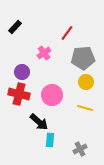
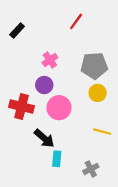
red line: (67, 33) -> (76, 21), moved
purple circle: (22, 72) -> (44, 85), moved
yellow line: (85, 108) -> (102, 132), moved

